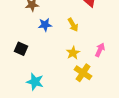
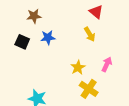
yellow arrow: (73, 25) -> (90, 34), moved
black square: (21, 49) -> (22, 42), moved

